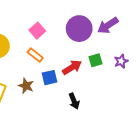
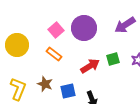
purple circle: (79, 29) -> (84, 28), moved
blue square: (50, 78) -> (68, 91), moved

